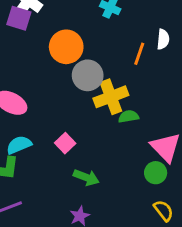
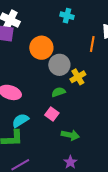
yellow cross: (111, 97) -> (78, 77), size x0.7
green semicircle: (128, 117) -> (58, 92), moved

